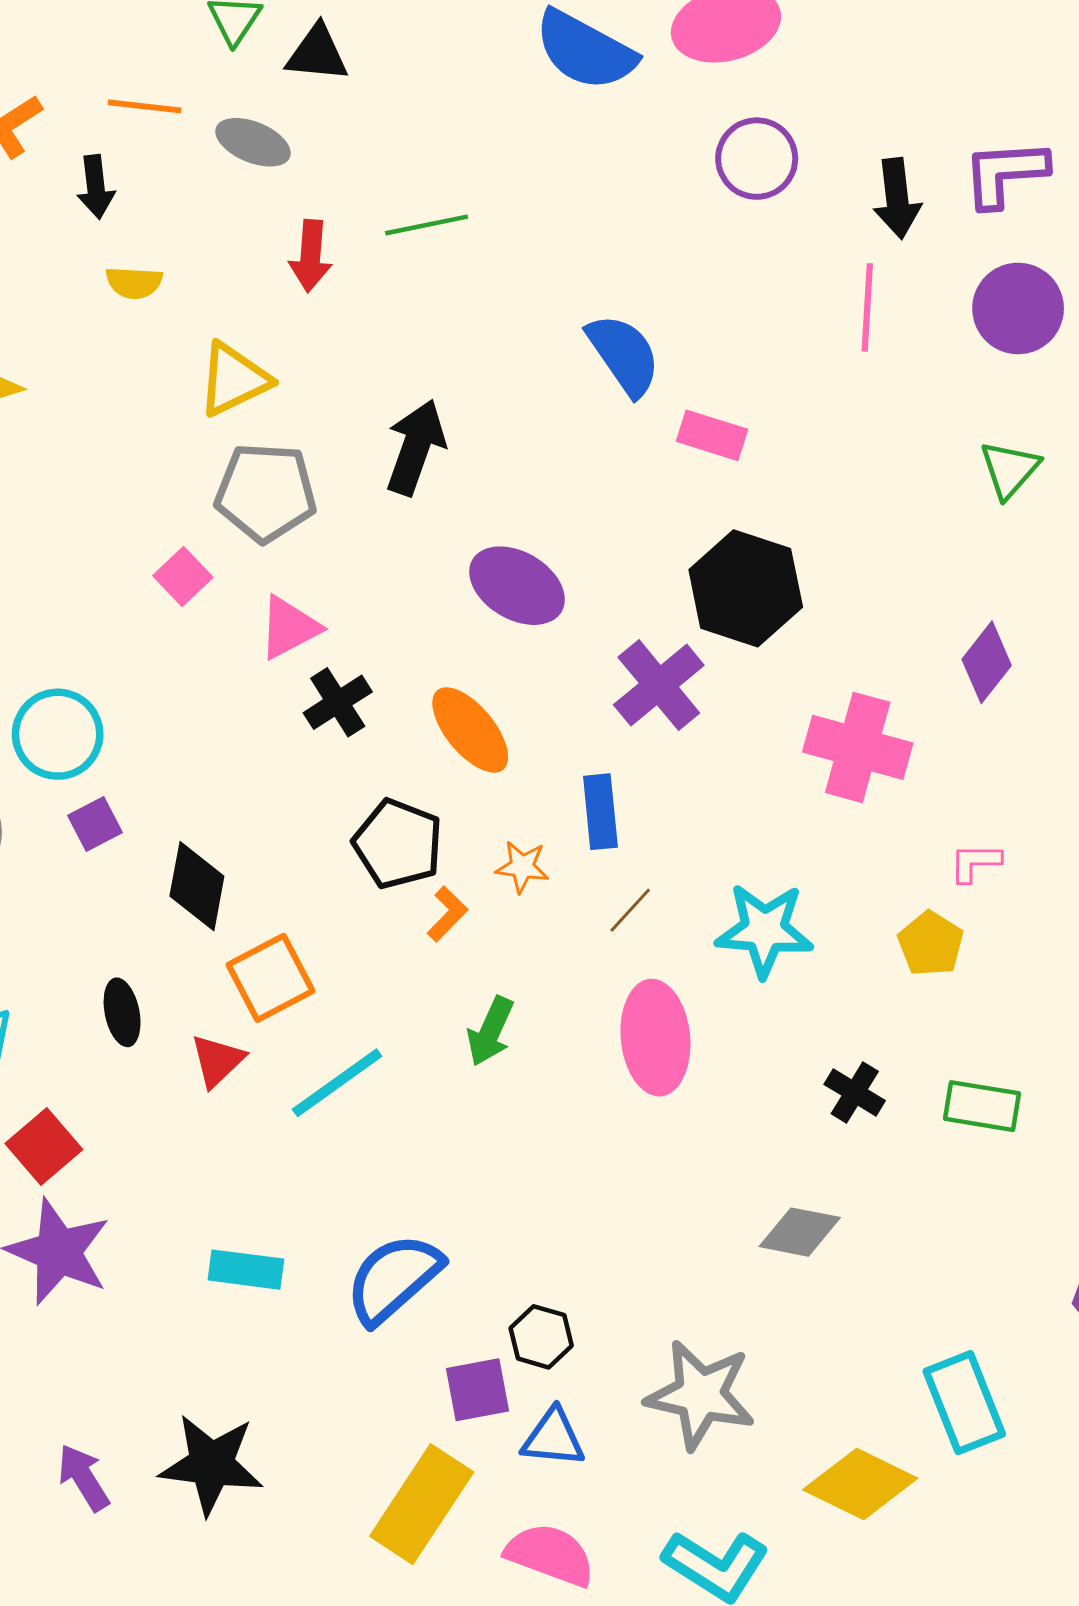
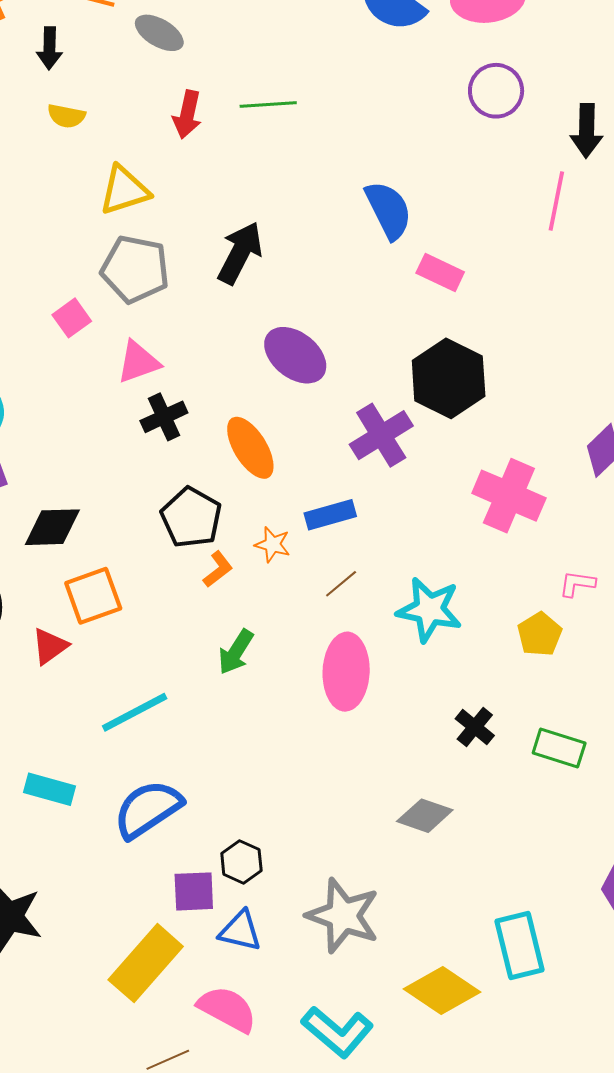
blue rectangle: (600, 812) -> (330, 515), turned 72
black diamond: (197, 886) -> (52, 527), turned 70
cyan line: (337, 1083) -> (135, 712), moved

